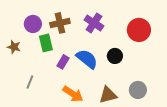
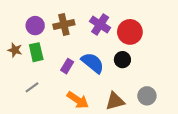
red circle: (139, 30) -> (130, 32), moved
green rectangle: (46, 43) -> (36, 52), moved
gray line: (30, 82) -> (32, 87), turned 32

